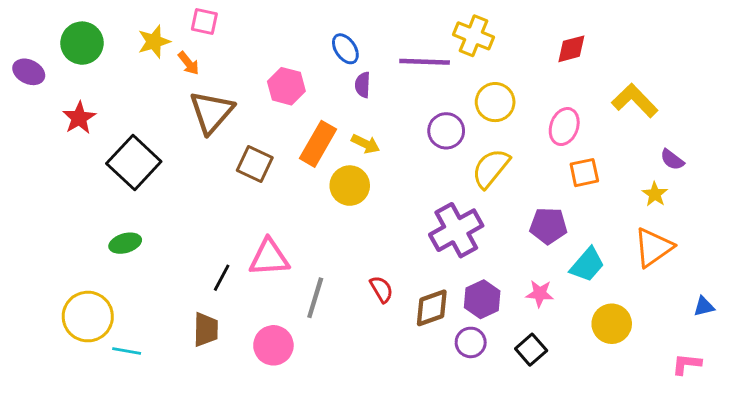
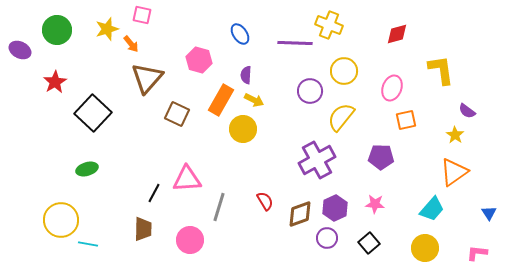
purple semicircle: (363, 85) -> (246, 75), moved
yellow L-shape: (635, 101) -> (441, 70), turned 36
cyan trapezoid: (587, 265) -> (432, 209), moved
blue triangle: (704, 306) -> (489, 213), turned -49
yellow circle: (612, 324) -> (425, 248), moved

